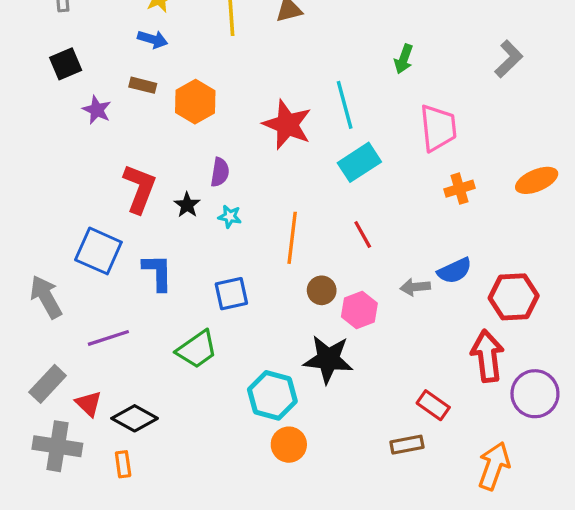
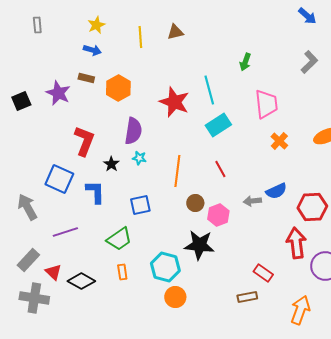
black square: (66, 64) -> (21, 101), moved
purple star: (97, 110) -> (58, 93), size x1.4
purple semicircle: (220, 172) -> (133, 131), size x1.5
orange cross: (459, 189) -> (279, 141), turned -30
black star: (187, 205) -> (111, 164), moved
orange rectangle: (123, 464) -> (122, 272), moved

